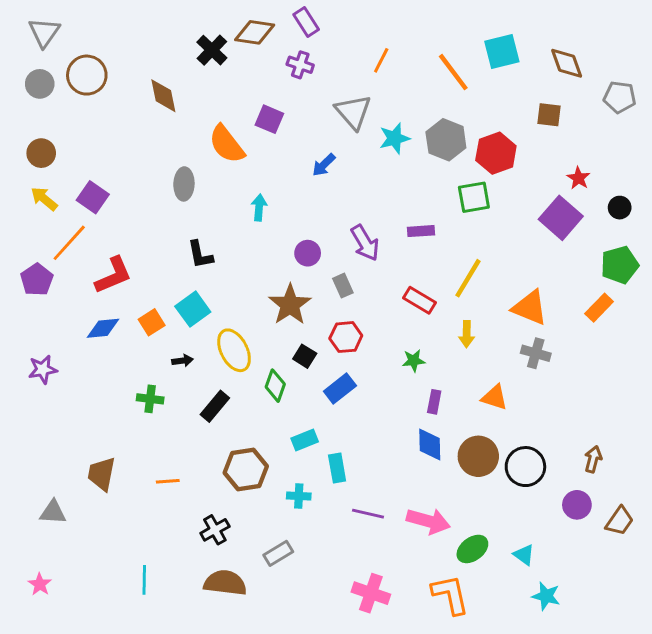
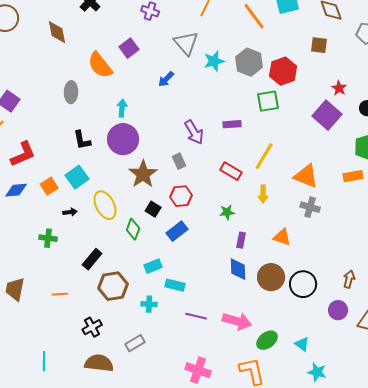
purple square: (269, 119) -> (129, 48), turned 30
purple circle: (308, 253) -> (123, 139), moved, size x1.8
orange rectangle: (599, 308) -> (353, 176), turned 36
black rectangle: (215, 406) -> (92, 259), moved
cyan rectangle: (337, 468) -> (175, 285), turned -66

